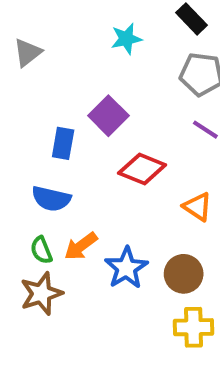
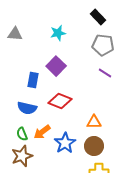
cyan star: (126, 39) -> (58, 33), moved
gray triangle: (27, 53) -> (15, 34), turned 42
red diamond: (142, 169) -> (60, 101), moved
orange triangle: (197, 207) -> (94, 122), moved, turned -35

